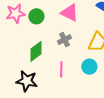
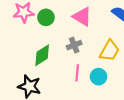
pink line: (61, 69) -> (77, 73), moved

